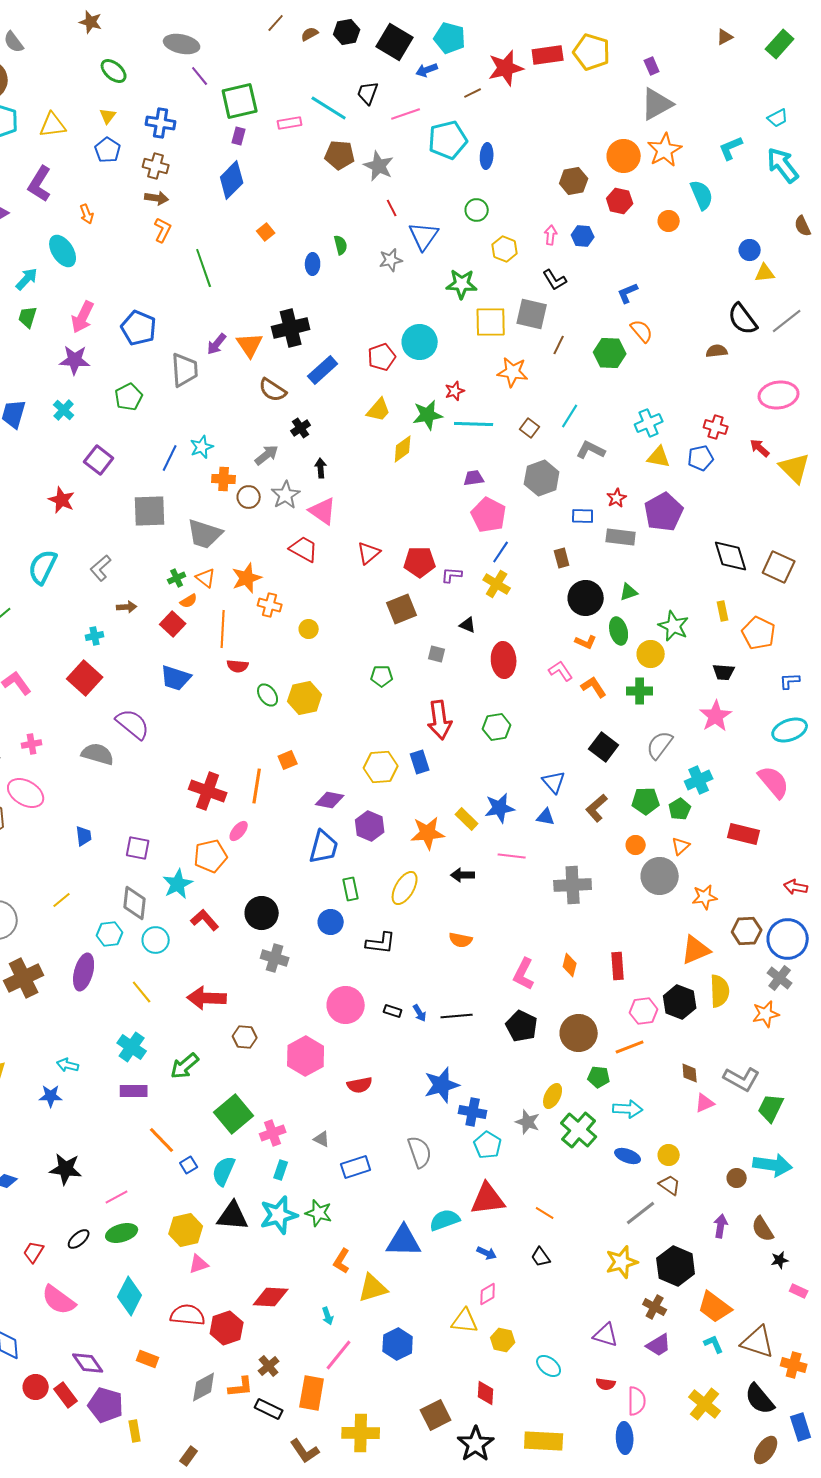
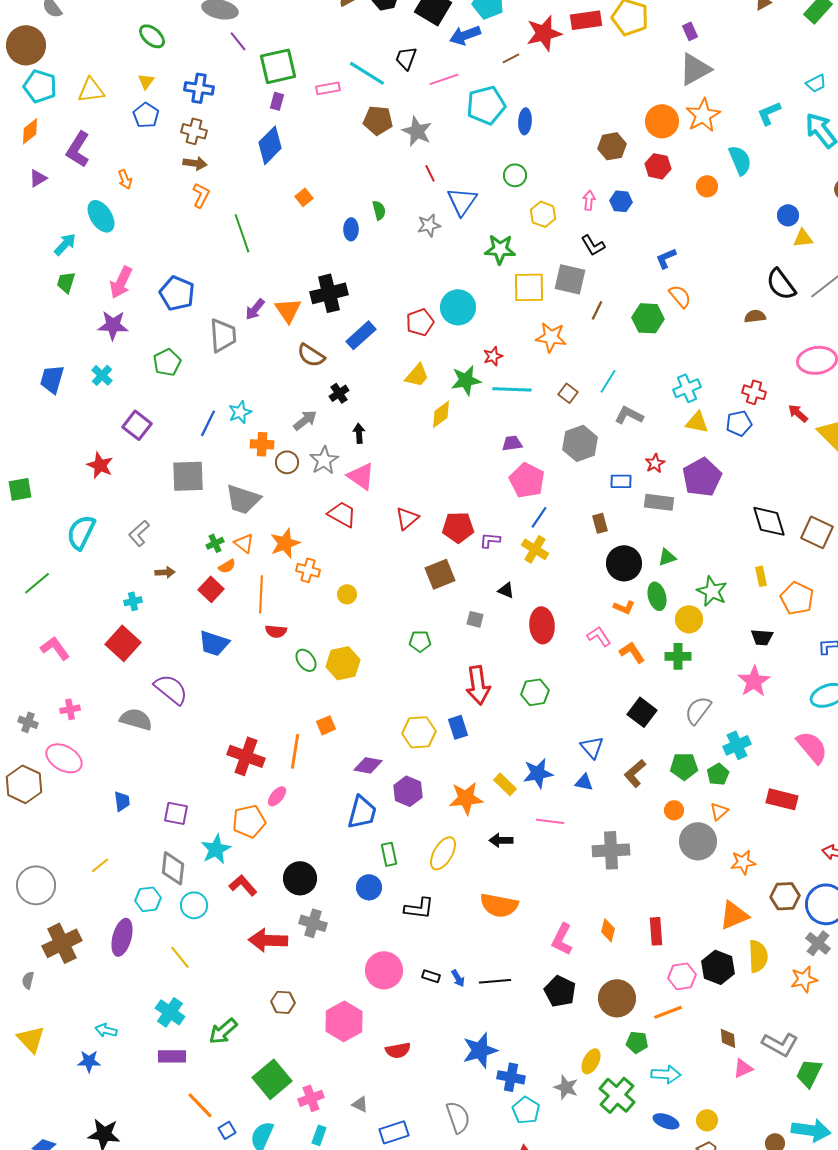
blue arrow: (427, 70) -> (465, 35), size x1.4
orange semicircle: (461, 940) -> (499, 905), size x1.6
red arrow: (207, 998) -> (268, 940), moved

